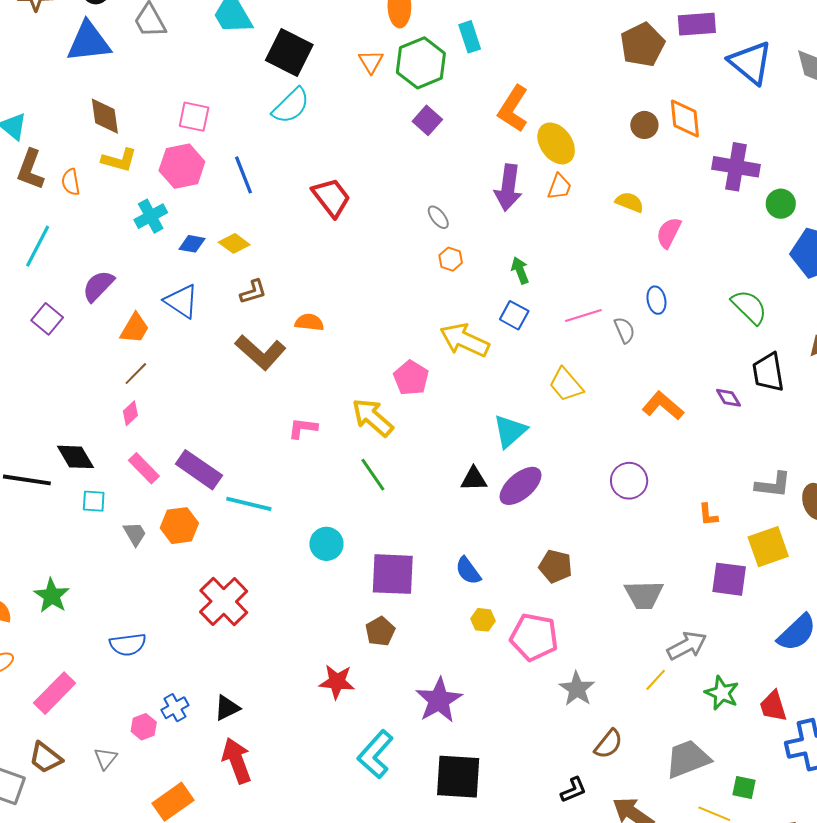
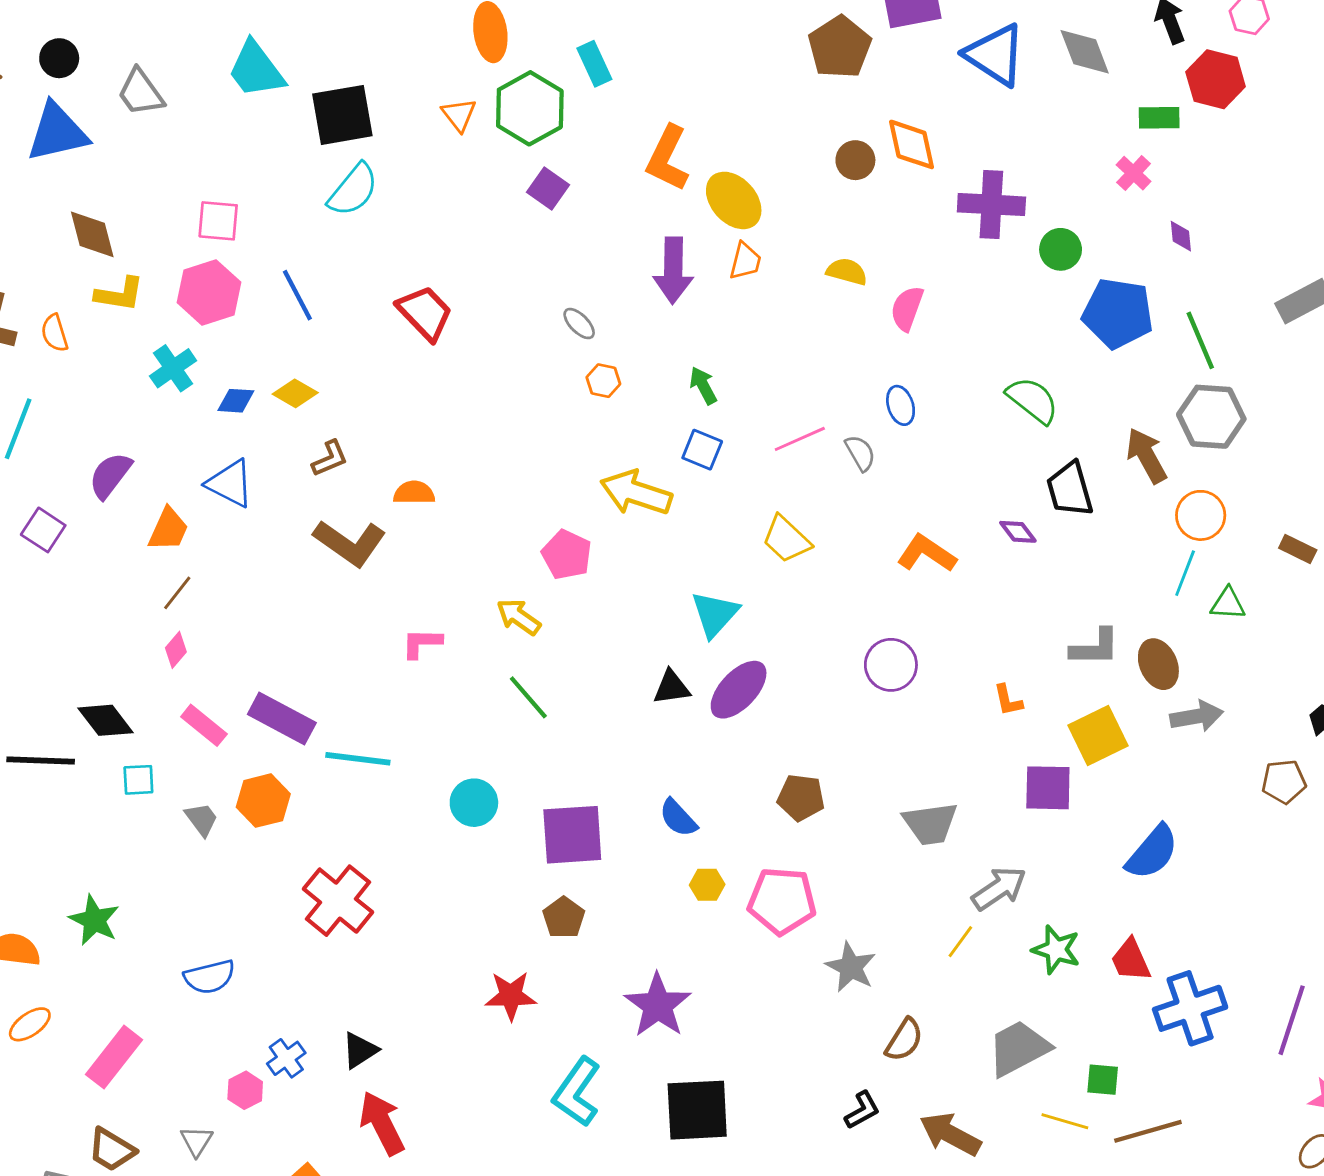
black square: (289, 53) -> (342, 115), turned -30
yellow arrow: (373, 417) -> (519, 617), size x0.7

